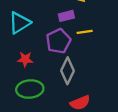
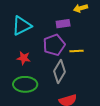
yellow line: (85, 32) -> (77, 51), moved

